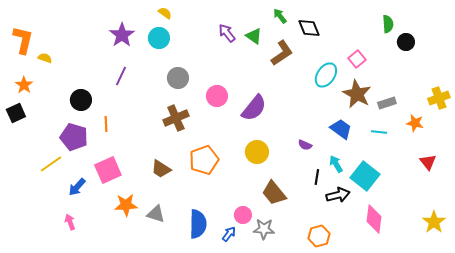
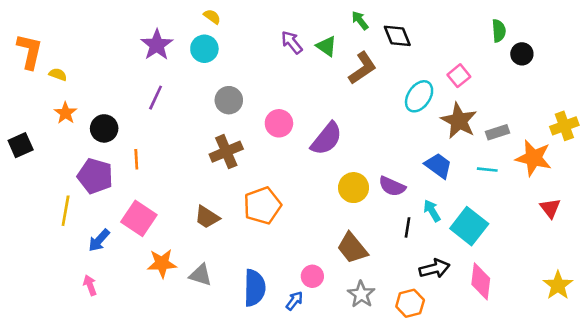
orange star: (24, 85) -> (66, 113), moved
orange star: (415, 123) -> (533, 158), size x1.6
purple semicircle: (305, 145) -> (392, 186), size x1.5
yellow circle: (257, 152) -> (354, 188), moved
yellow line: (51, 164) -> (66, 211), turned -45
pink square: (108, 170) -> (139, 218), turned -32
black arrow: (338, 195) -> (434, 269), moved
gray star: (264, 229) -> (361, 294), moved, turned 30

